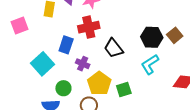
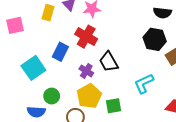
red cross: (89, 27) -> (86, 37), turned 35
black hexagon: (152, 37) -> (155, 39), moved
purple cross: (83, 64) -> (86, 71), moved

